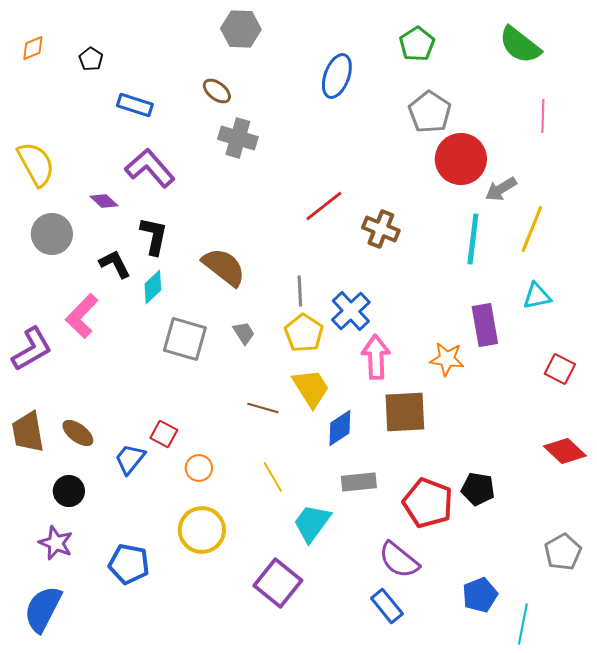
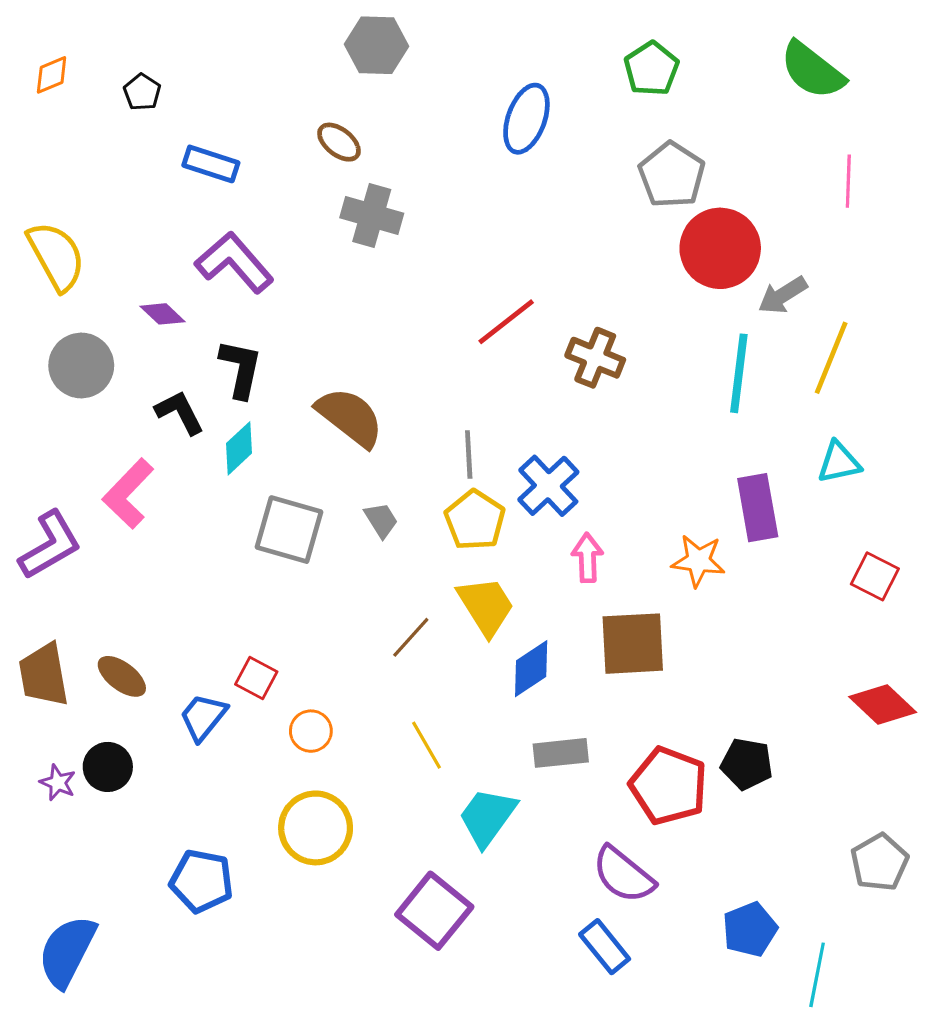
pink arrow: (376, 357) -> (587, 558), size x0.7
brown line: (263, 408) -> (411, 637), turned -64
purple star: (56, 543) -> (58, 783), moved, size x0.7

